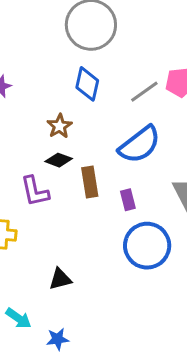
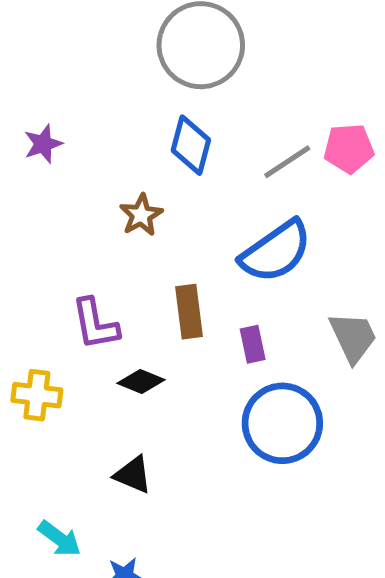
black diamond: (59, 160) -> (141, 381), moved
black triangle: (60, 279) -> (133, 475), turned 35

